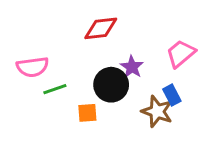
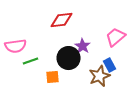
brown star: (157, 111) -> (100, 76), turned 30

